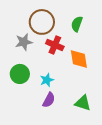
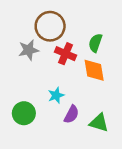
green semicircle: (77, 24) -> (95, 43), moved
green circle: (20, 74) -> (24, 113), moved
purple semicircle: (49, 100) -> (72, 114), moved

